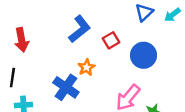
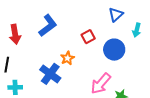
cyan arrow: (172, 15) -> (137, 30), moved, turned -40
blue L-shape: (80, 29) -> (48, 26), moved

